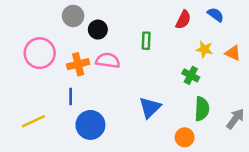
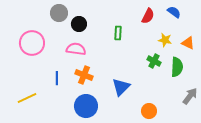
pink semicircle: (108, 61) -> (76, 49), moved
orange cross: (78, 64) -> (84, 75), moved, turned 36
green semicircle: (202, 109) -> (177, 67), moved
blue circle: (90, 125) -> (86, 106), moved

